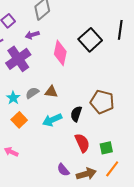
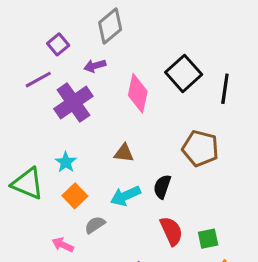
black line: (120, 30) -> (225, 89), moved
gray semicircle: (32, 93) -> (95, 225), moved
brown pentagon: (102, 102) -> (200, 148), moved

